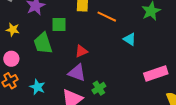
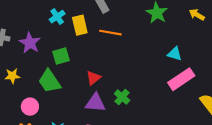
cyan triangle: (130, 39) -> (175, 54), moved
pink circle: (11, 59) -> (30, 107), moved
green cross: (99, 88) -> (122, 97), moved

